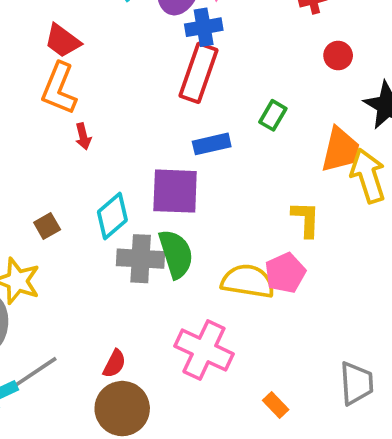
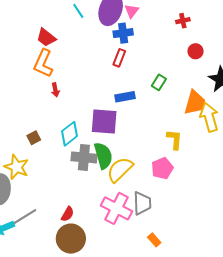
red rectangle: (198, 73) -> (119, 58), size x0.6
yellow semicircle: (248, 281) -> (120, 170), moved, turned -56
gray trapezoid: (356, 383) -> (142, 203), moved

